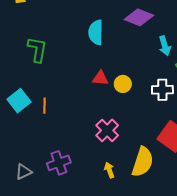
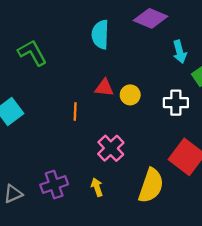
green L-shape: (37, 49) -> (32, 53), turned -40
orange line: (45, 106) -> (75, 112), moved
yellow arrow: (109, 170) -> (97, 187), moved

